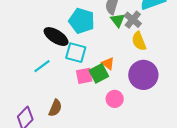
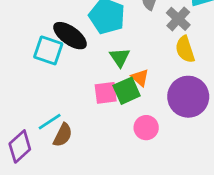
green triangle: (118, 20) -> (120, 57), moved
cyan square: (76, 53) -> (48, 50), moved
cyan line: (42, 66) -> (50, 122), moved

